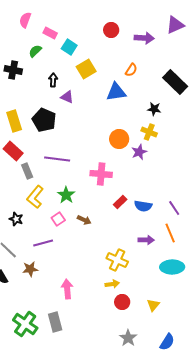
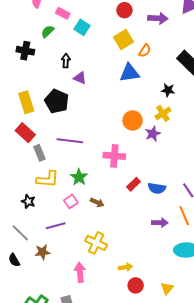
yellow square: (86, 69) -> (123, 40), moved
yellow cross: (149, 132) -> (163, 113), turned 35
yellow L-shape: (35, 197) -> (48, 179), turned -125
yellow cross: (117, 260) -> (96, 243), moved

